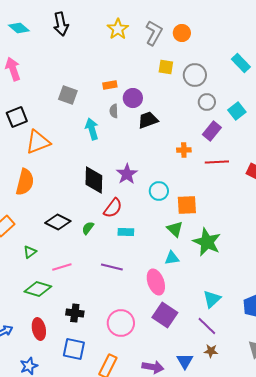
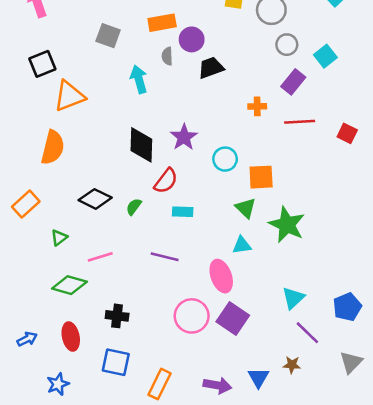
orange rectangle: (110, 85) -> (162, 23), size x1.5
pink circle: (121, 323) -> (192, 316), moved
purple line: (207, 326) -> (307, 333), moved

